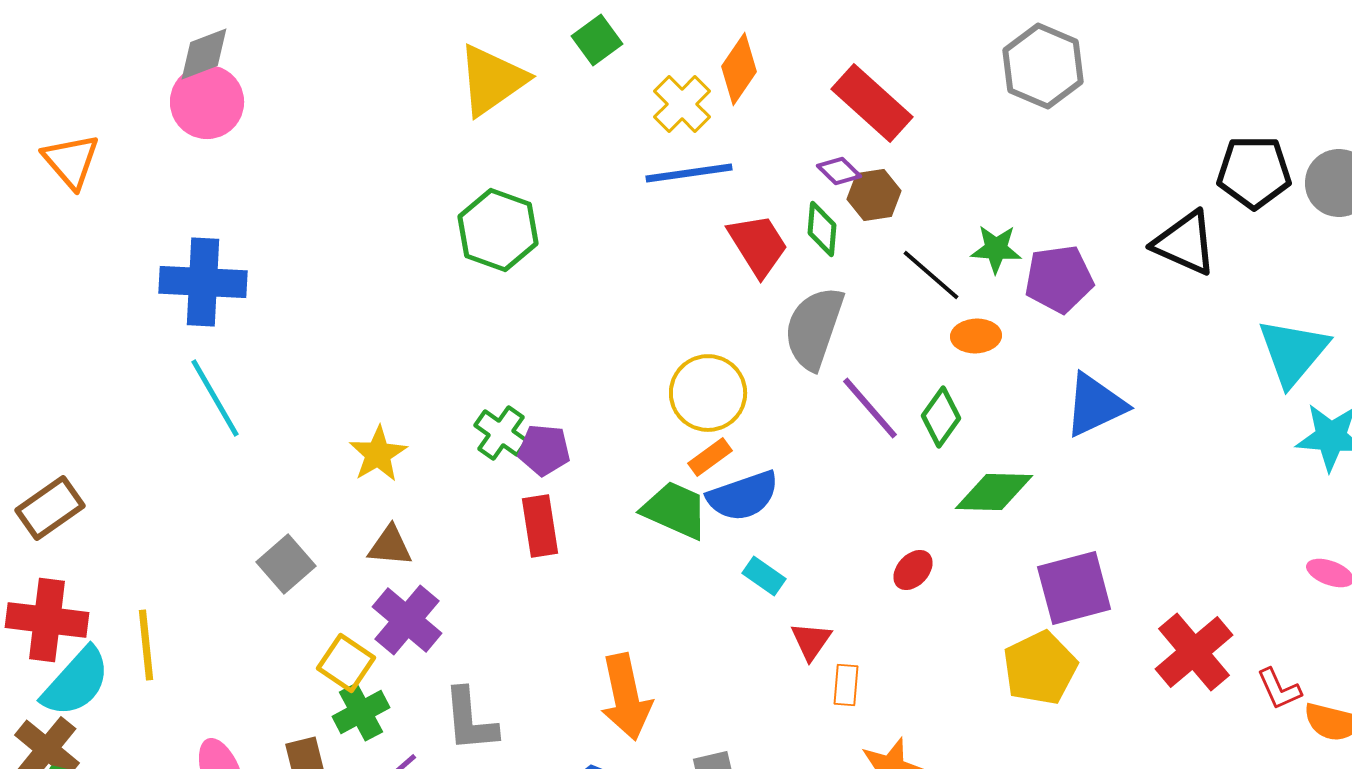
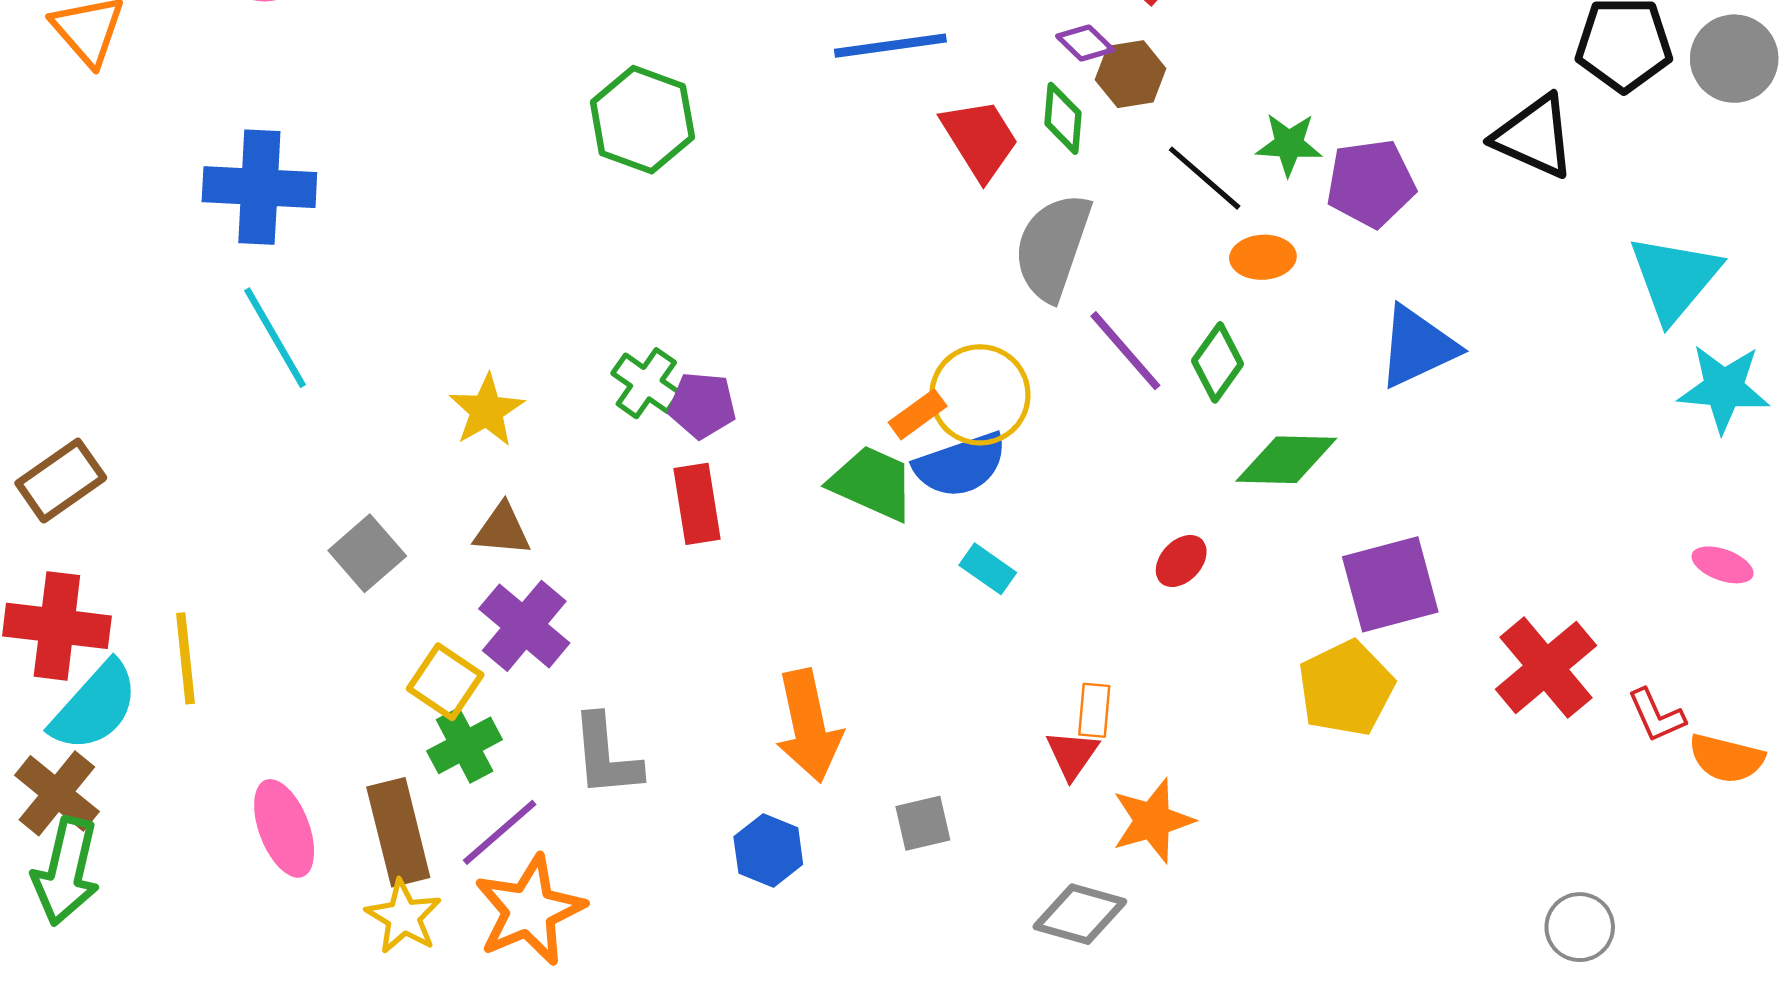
yellow circle: (708, 393) -> (980, 395), moved
red triangle: (811, 641) -> (1072, 754), moved

